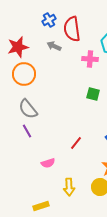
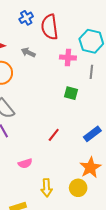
gray arrow: (54, 46) -> (28, 52), moved
red line: (76, 143) -> (54, 135), moved

